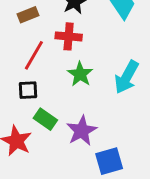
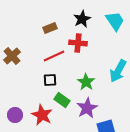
red line: (34, 55) -> (54, 56), turned 35
green star: (80, 74) -> (86, 82), moved

